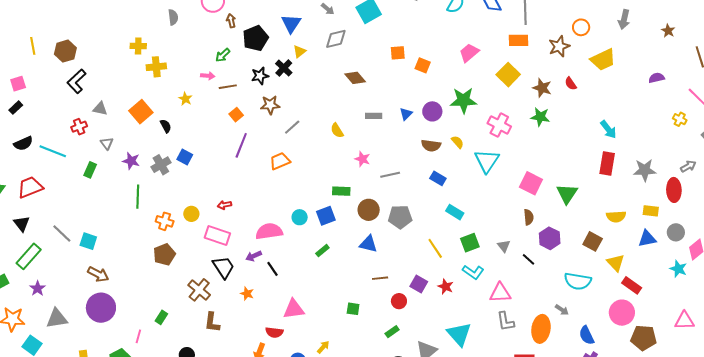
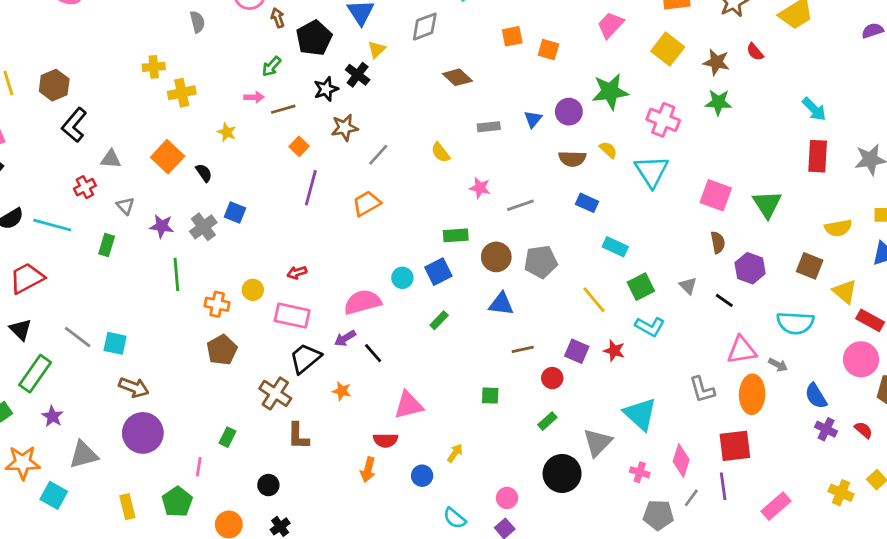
black trapezoid: (223, 267) -> (305, 358), turned -90
pink triangle: (500, 293) -> (742, 350), moved

